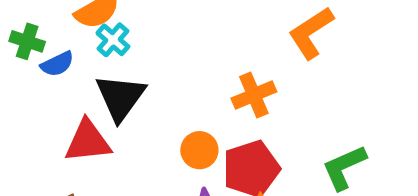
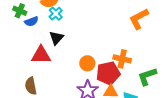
orange cross: (254, 95) -> (122, 59), moved, turned 30
black triangle: (120, 97) -> (56, 38), size x0.7

